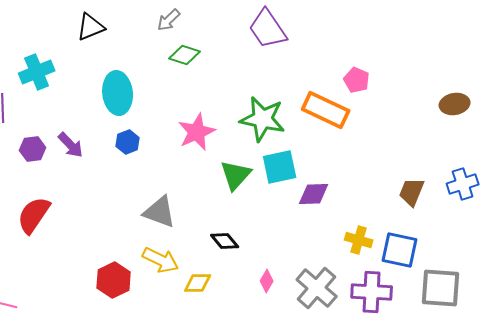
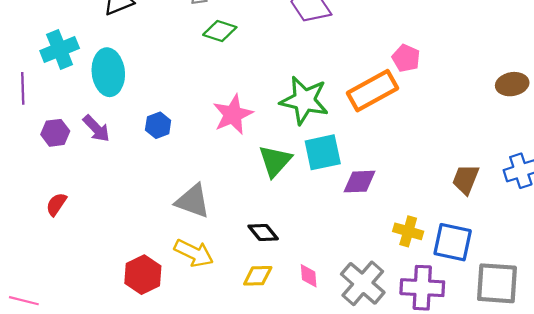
cyan ellipse: (118, 93) -> (108, 72), moved
orange rectangle: (326, 110) -> (372, 91), turned -54
red semicircle: (34, 215) -> (56, 204), size x0.6
pink diamond: (267, 281) -> (309, 276), turned -35
yellow diamond: (198, 283) -> (258, 276), moved

